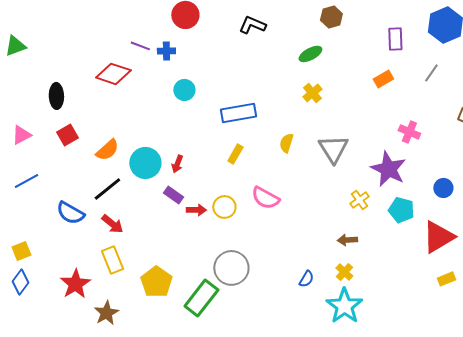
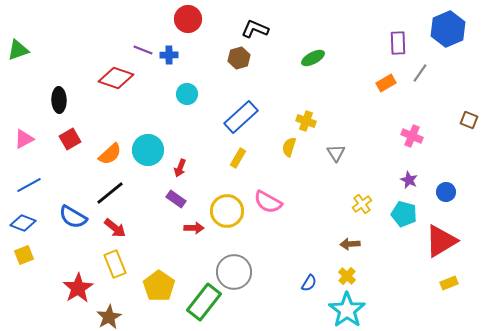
brown hexagon: (331, 17) -> (239, 58), moved
gray line: (431, 73) -> (420, 73), moved
yellow cross: (312, 93) -> (306, 121), moved, turned -30
blue rectangle: (238, 113) -> (241, 117), turned -32
gray triangle: (333, 149) -> (336, 153), size x0.6
cyan circle: (145, 163) -> (148, 150), moved
purple star: (388, 169) -> (409, 180), moved, size x0.5
yellow circle: (224, 207) -> (227, 211), size x1.4
red arrow: (196, 210) -> (194, 228), moved
blue diamond: (20, 282) -> (23, 223), moved, turned 75

